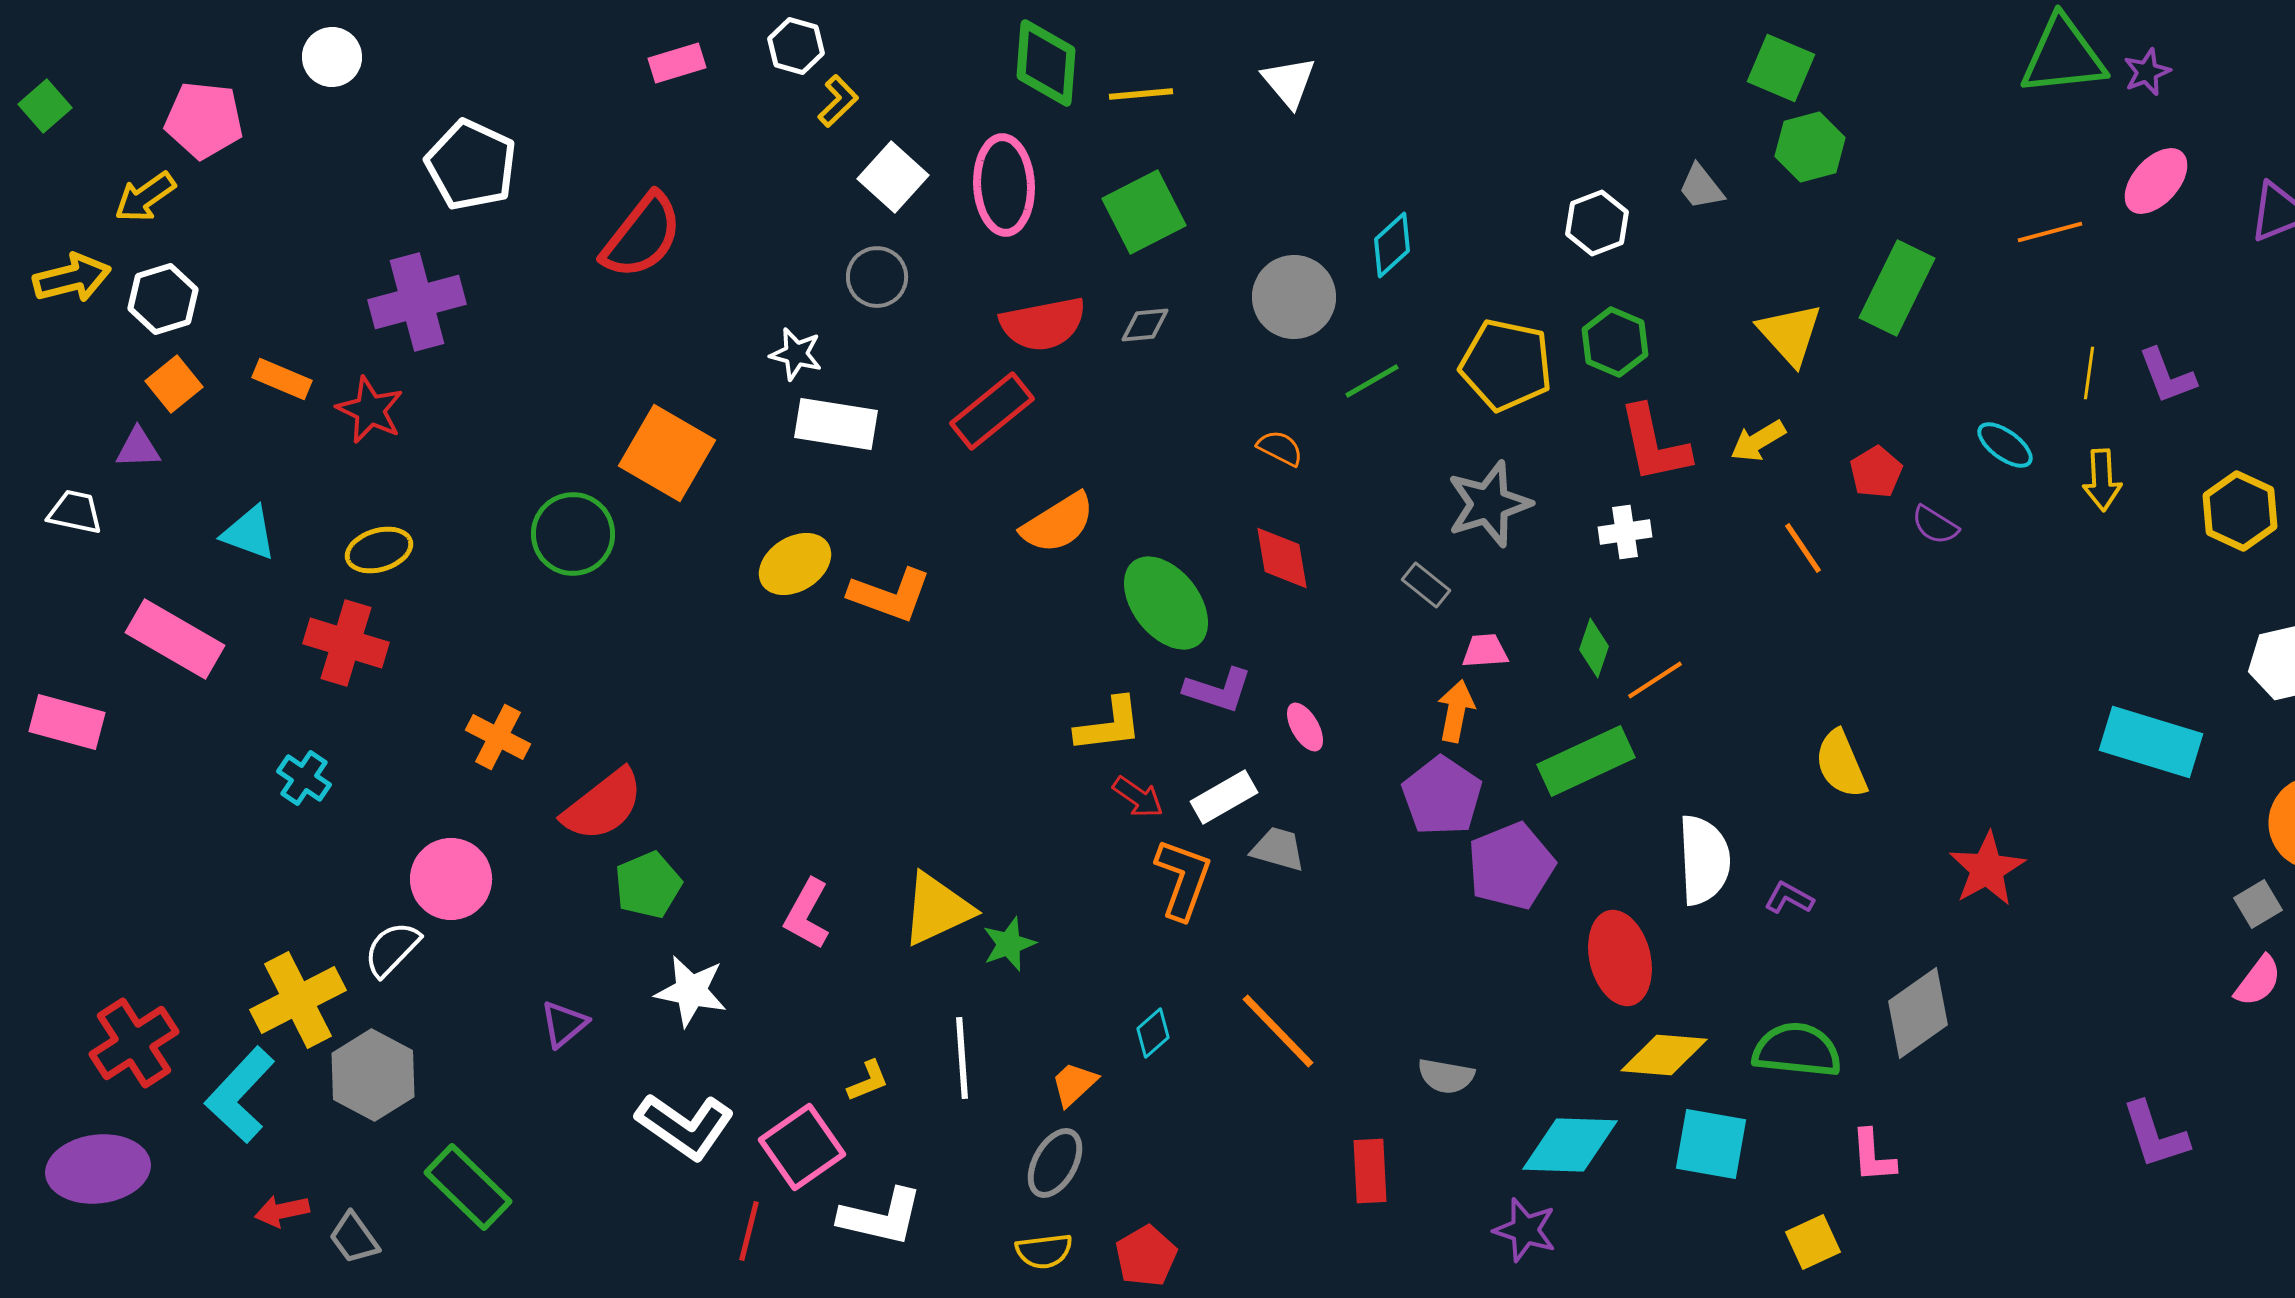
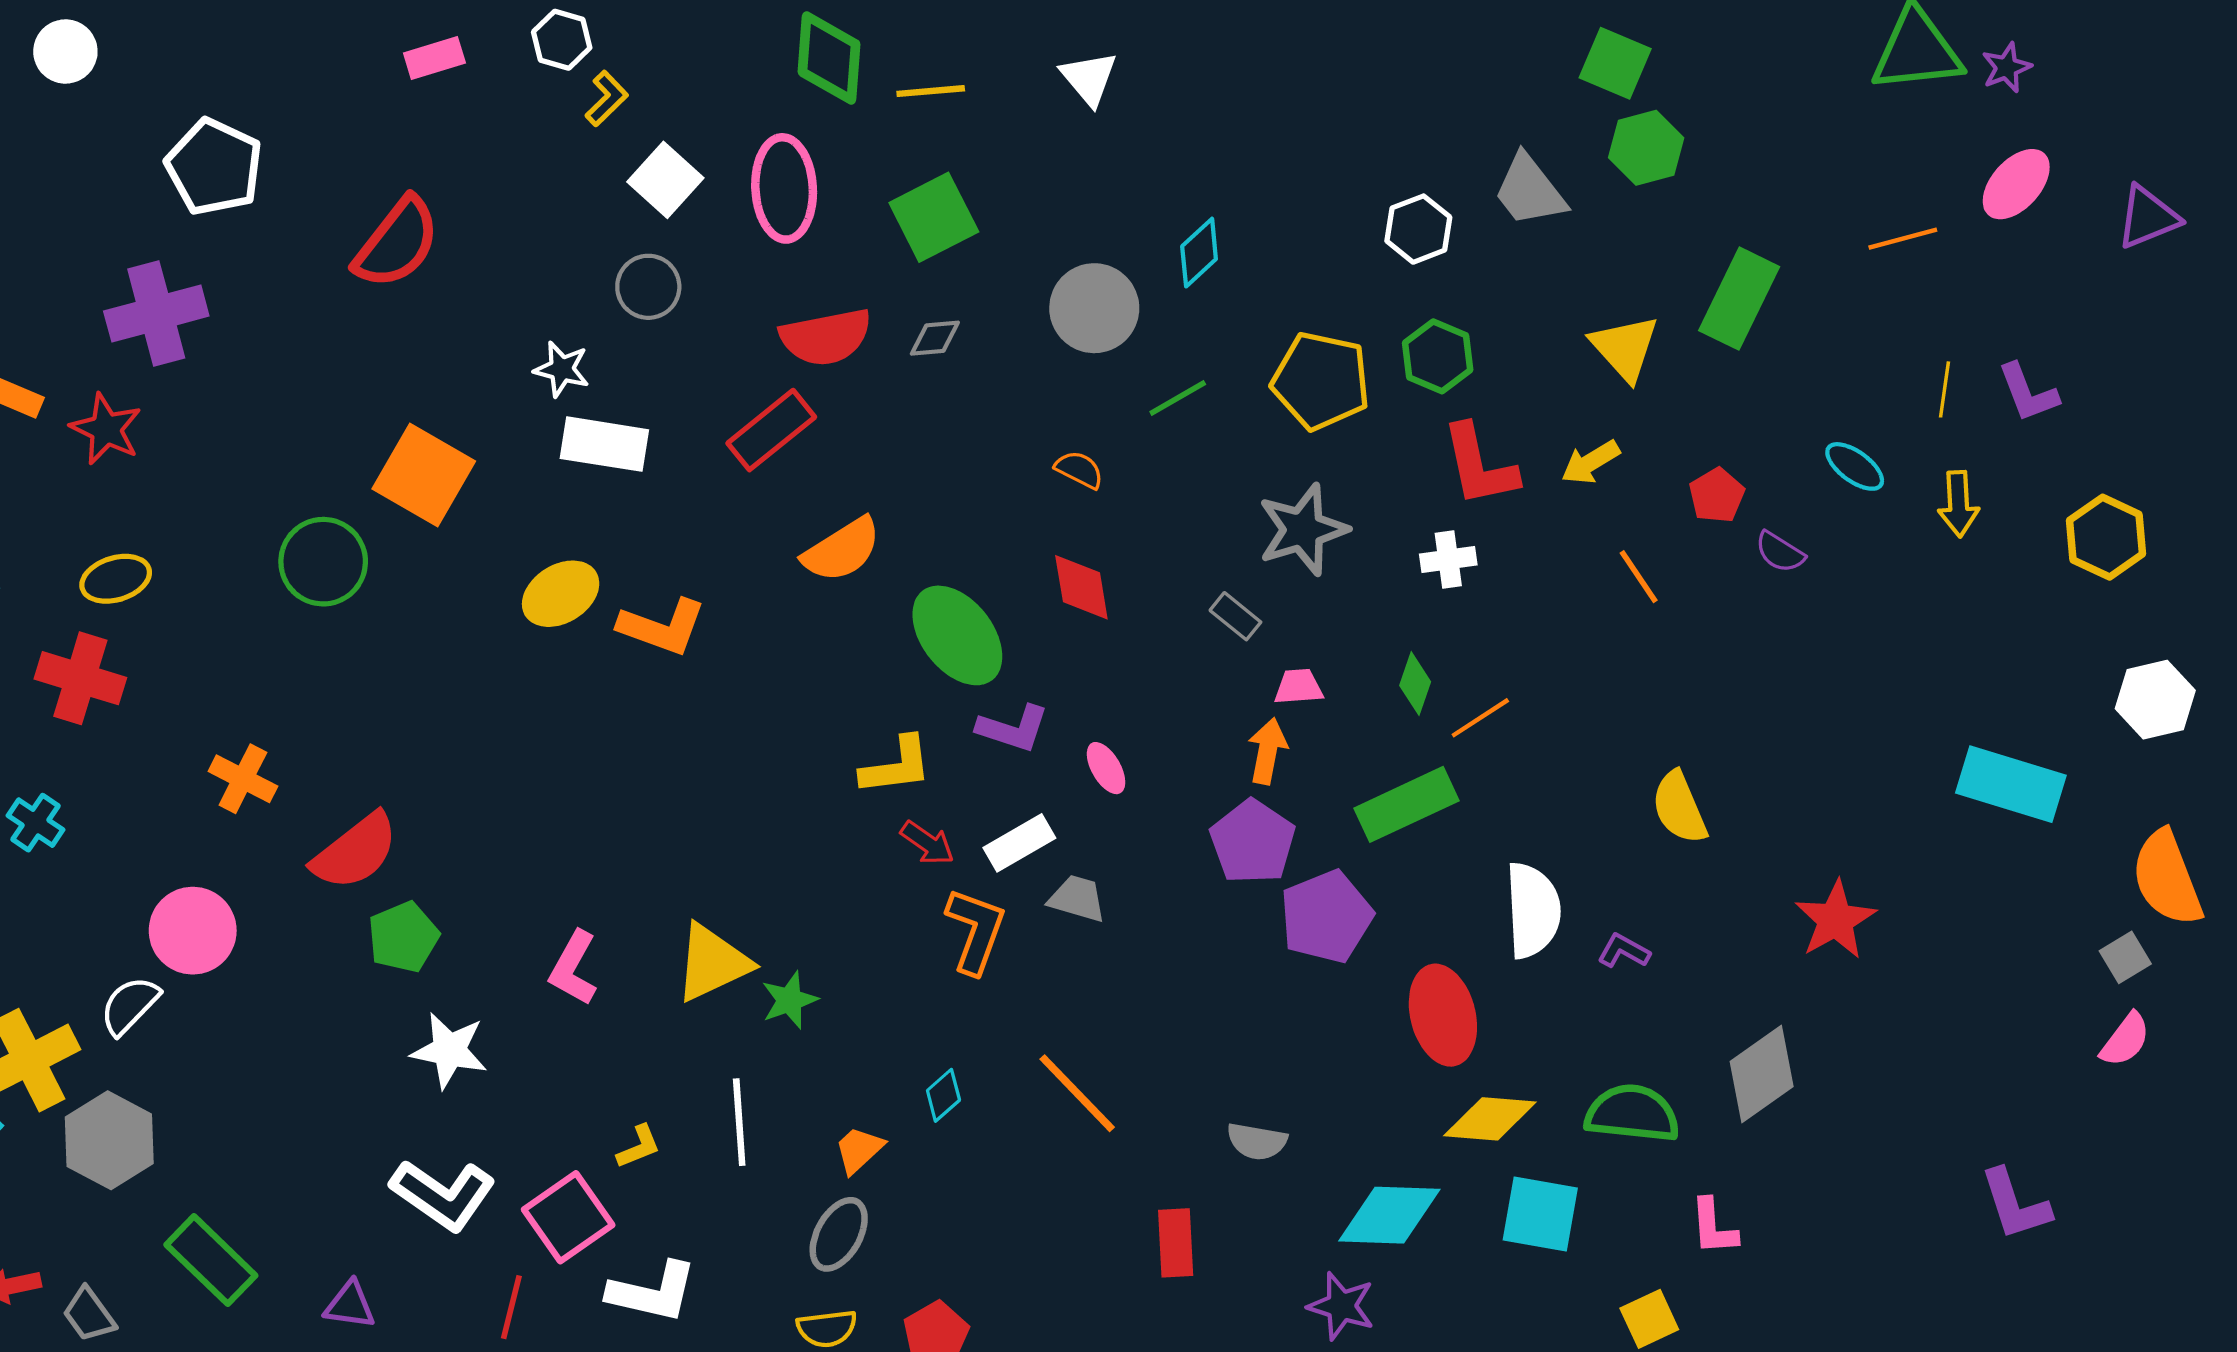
gray trapezoid: (1701, 187) -> (1530, 191), size x1.5
purple triangle: (564, 1024) -> (350, 1305), moved, turned 48

